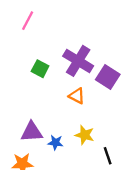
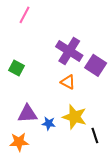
green square: (40, 69) -> (17, 68), moved
yellow star: (85, 135) -> (75, 117), size x1.4

